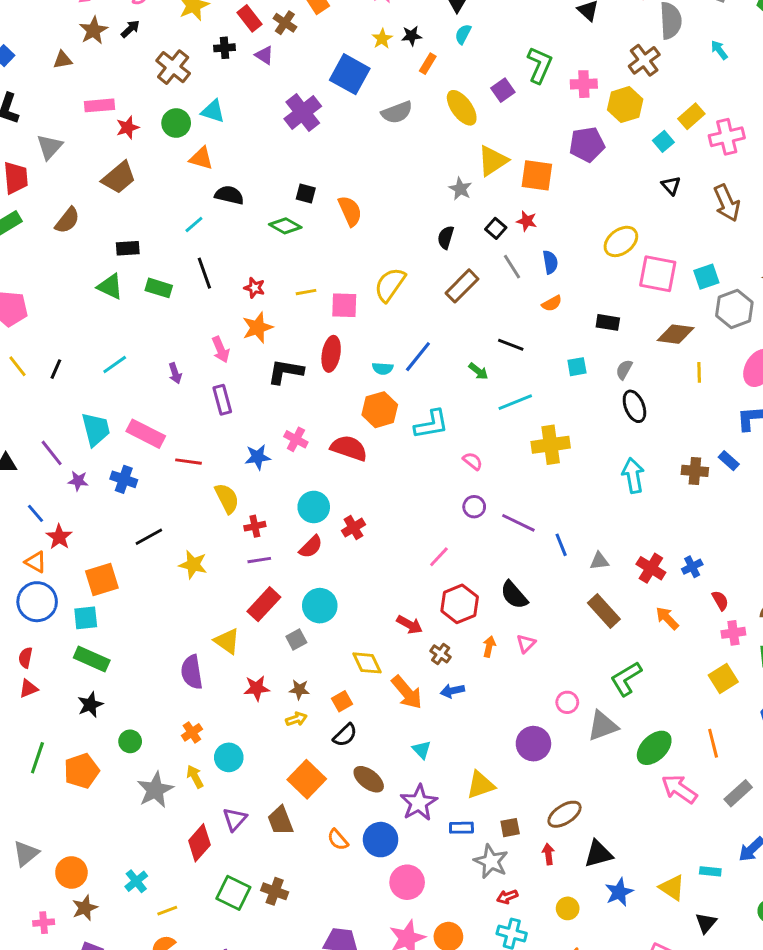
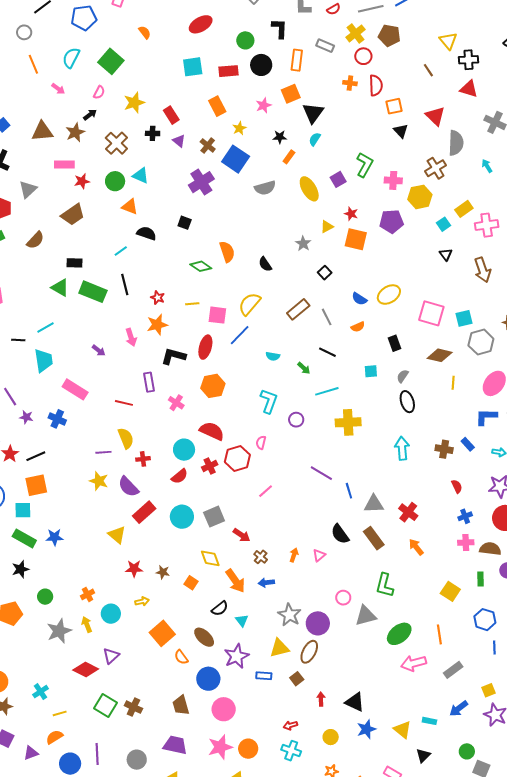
brown cross: (285, 23) -> (208, 145), moved
brown star: (94, 30) -> (75, 132), moved
yellow star: (382, 39) -> (239, 128), moved
brown triangle: (63, 60) -> (42, 131), size x1.6
yellow triangle: (493, 161) -> (327, 227), size x0.6
black square: (306, 193) -> (185, 223), moved
red star: (527, 221) -> (351, 214), moved
green diamond: (285, 226) -> (201, 266), moved
black semicircle: (446, 237) -> (265, 264), moved, turned -56
yellow ellipse: (621, 241) -> (389, 295), moved
blue semicircle: (550, 262) -> (359, 299), turned 126
gray line: (512, 267) -> (327, 317), moved
green rectangle: (159, 288) -> (93, 292), size x1.5
black rectangle: (608, 322) -> (395, 343), turned 56
blue line: (418, 357) -> (240, 335), moved
cyan line: (115, 365) -> (46, 328), moved
cyan semicircle: (383, 368) -> (273, 356), moved
black line: (56, 369) -> (18, 340), turned 64
purple arrow: (175, 373) -> (99, 350), turned -40
purple rectangle: (222, 400) -> (149, 382), moved
orange hexagon: (380, 410) -> (213, 386), moved
cyan L-shape: (431, 424) -> (269, 401), turned -65
cyan trapezoid: (96, 429) -> (44, 360), moved
red semicircle: (349, 448) -> (212, 431), moved
blue star: (258, 457) -> (55, 537), moved
pink semicircle: (473, 461) -> (261, 443), moved, turned -120
red line: (188, 462) -> (124, 403), moved
purple circle: (474, 507) -> (296, 420), moved
black line: (149, 537) -> (36, 456), moved
purple line: (259, 560) -> (103, 452), moved
gray triangle: (599, 561) -> (374, 504), size x1.5
blue cross: (692, 567) -> (465, 516), moved
black semicircle: (514, 595) -> (340, 534), moved
red semicircle: (720, 600) -> (457, 486), moved
red hexagon: (460, 604) -> (237, 458), moved
pink cross: (733, 633) -> (466, 542), moved
gray square: (296, 640) -> (214, 517), moved, size x1.5
purple semicircle: (192, 672) -> (128, 487), moved, turned -40
green L-shape: (626, 679) -> (385, 585), turned -50
yellow square: (723, 679) -> (450, 591), turned -30
orange square: (342, 701) -> (191, 583), turned -32
yellow arrow: (296, 719) -> (142, 601), moved
black semicircle: (345, 735) -> (220, 608), moved
pink arrow: (679, 789) -> (414, 663), turned -55
brown ellipse: (565, 814) -> (309, 652), moved, turned -35
brown trapezoid: (280, 821) -> (181, 705), moved
brown square: (510, 828) -> (297, 679), turned -32
orange semicircle: (338, 840) -> (181, 657), moved
red diamond: (199, 843) -> (86, 670), turned 70
black triangle: (598, 854) -> (355, 702), turned 35
gray star: (491, 861) -> (289, 615), moved

